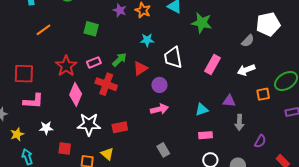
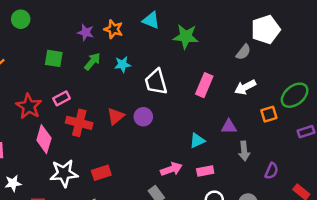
green arrow: (119, 60) -> (92, 61), moved
red triangle: (140, 68) -> (116, 116), moved
pink arrow: (159, 109) -> (171, 169), moved

